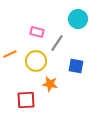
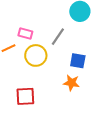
pink rectangle: (37, 32) -> (25, 33), moved
orange star: (50, 84) -> (72, 83), moved

